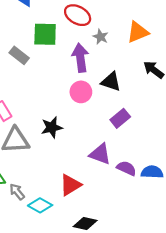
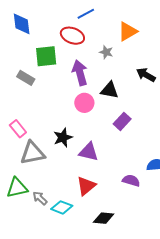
orange triangle: (138, 32) -> (128, 31), moved
gray star: (101, 37) -> (106, 52), moved
purple triangle: (100, 154) -> (89, 152), moved
purple semicircle: (126, 168) -> (131, 181), moved

